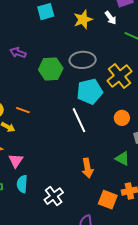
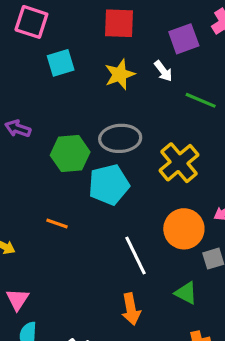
cyan pentagon: (90, 91) -> (109, 185), moved
orange line: (23, 110) -> (57, 224), moved
orange circle: (122, 118) -> (184, 229), size x1.6
white line: (79, 120) -> (135, 255), moved

